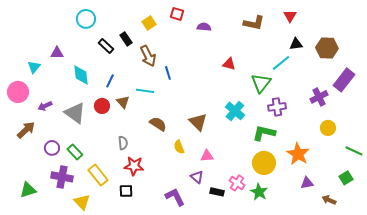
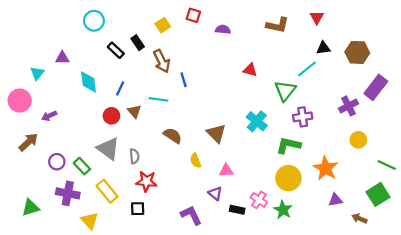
gray triangle: (75, 113) -> (108, 149), moved
green square: (346, 178) -> (378, 194), size x1.5

